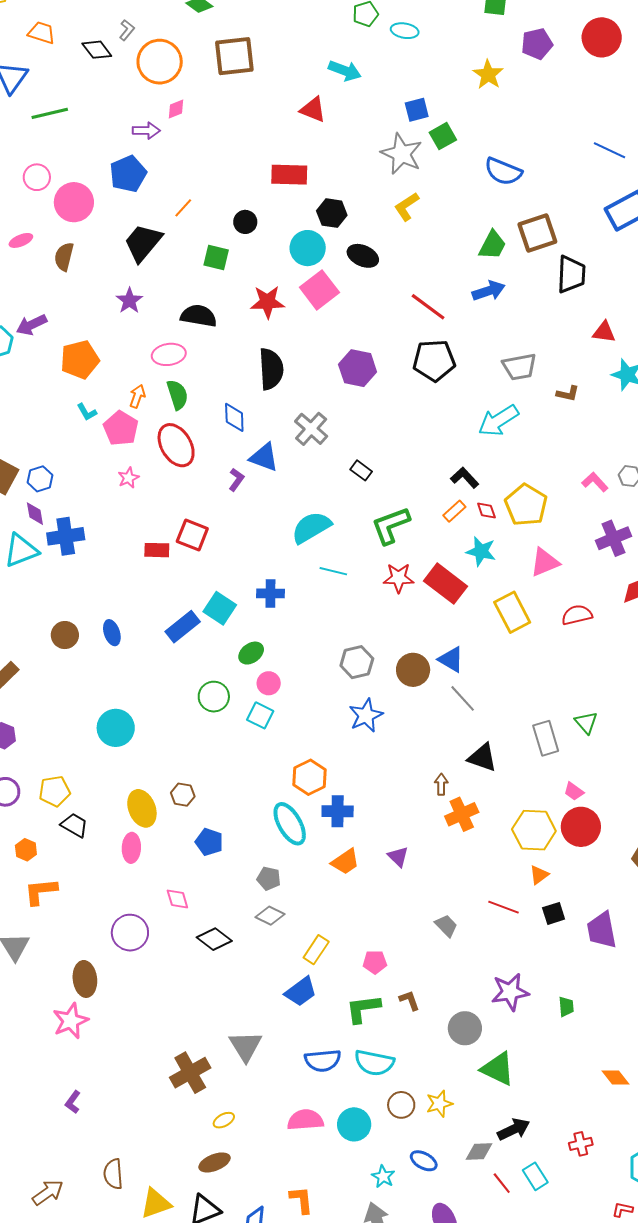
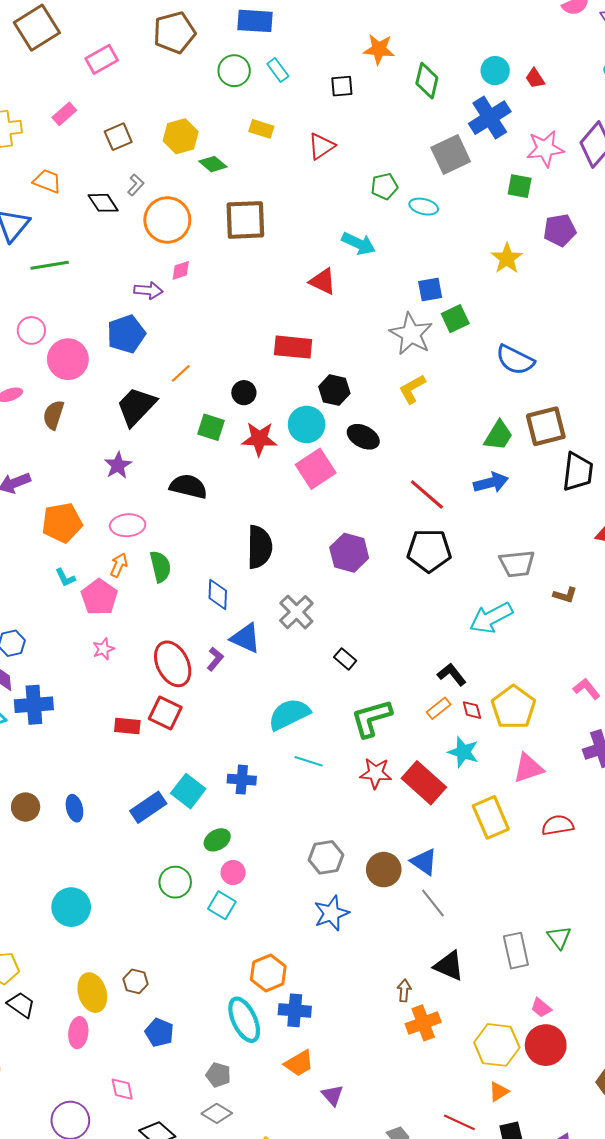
red star: (267, 302) -> (259, 439), moved
pink ellipse: (169, 354) -> (128, 525), moved
red ellipse: (176, 445) -> (173, 664), moved
purple triangle: (398, 857) -> (332, 1095), moved

